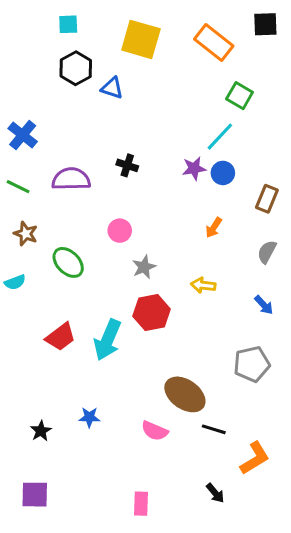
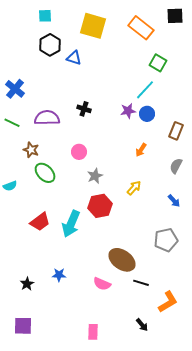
brown star: (26, 234) -> (31, 150), moved
yellow arrow: (203, 285) -> (134, 188), turned 126

